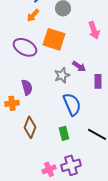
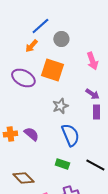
purple arrow: (79, 66) -> (92, 94), moved
purple semicircle: (27, 87) -> (31, 134), moved, turned -35
brown diamond: (30, 127) -> (23, 178), moved, turned -65
green rectangle: (64, 133) -> (62, 164), turned -56

